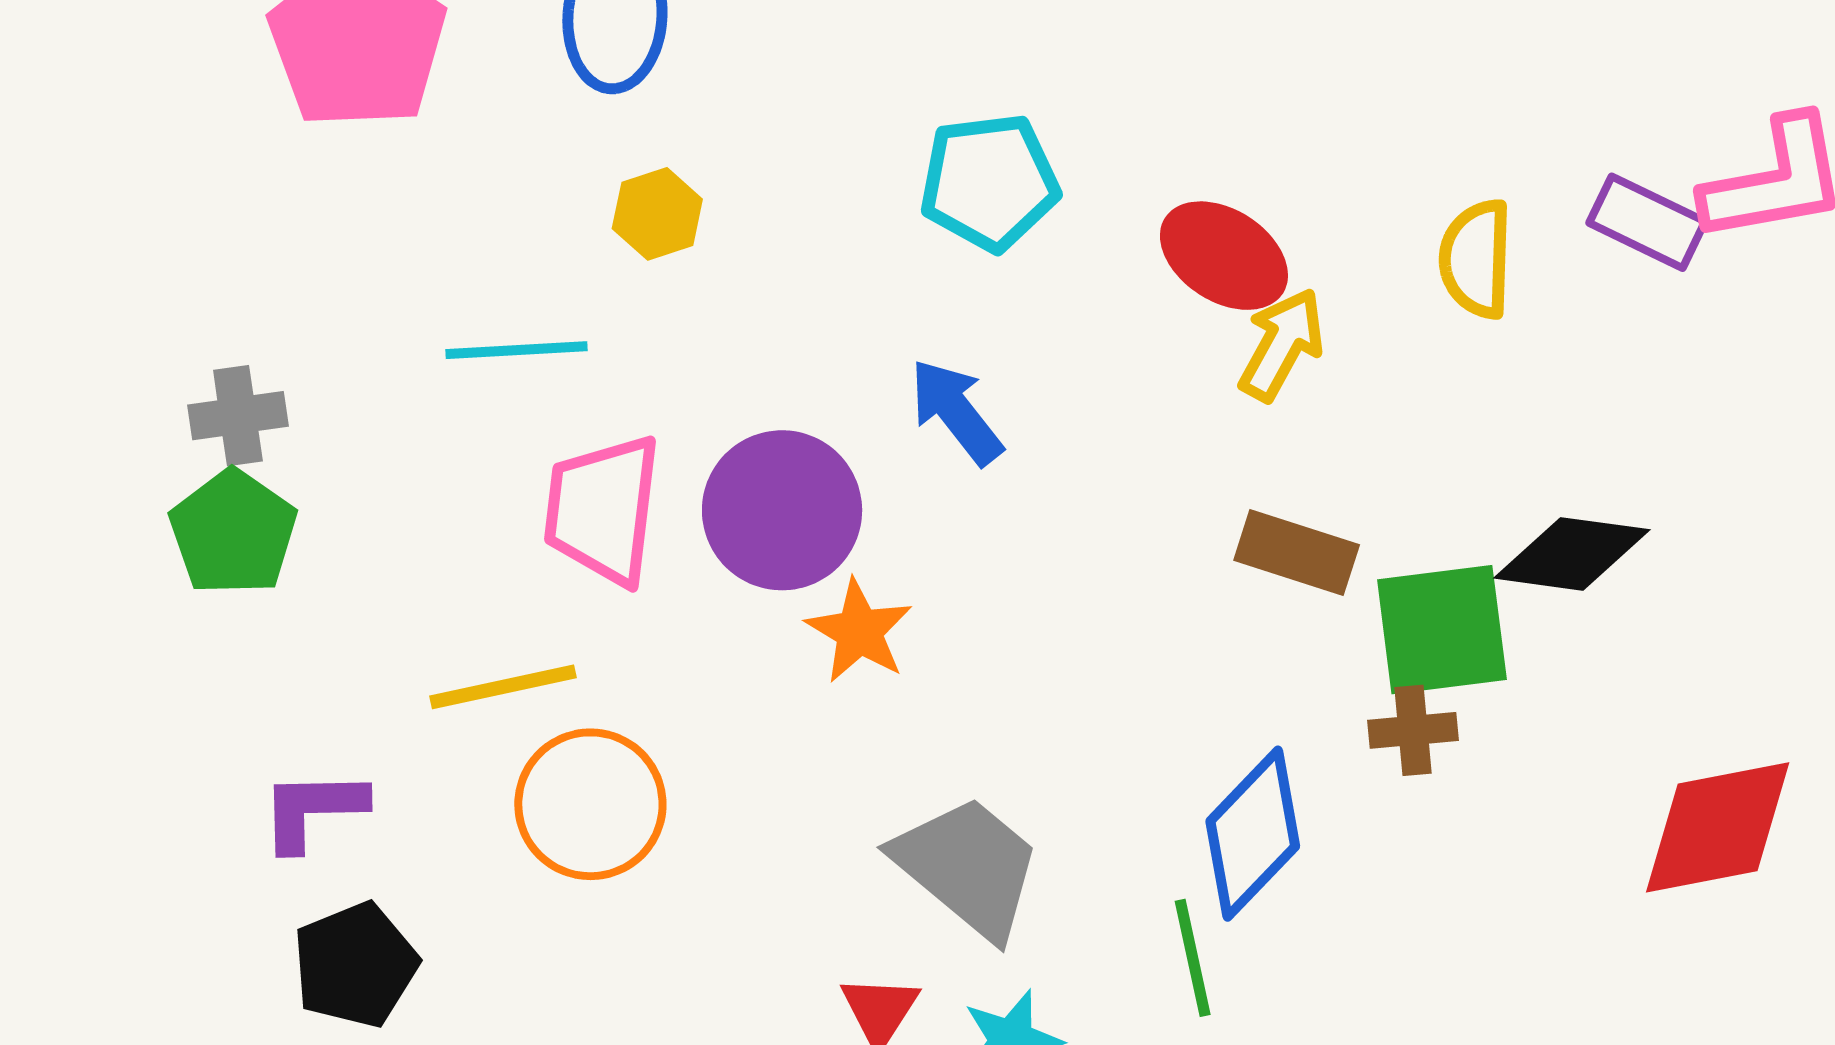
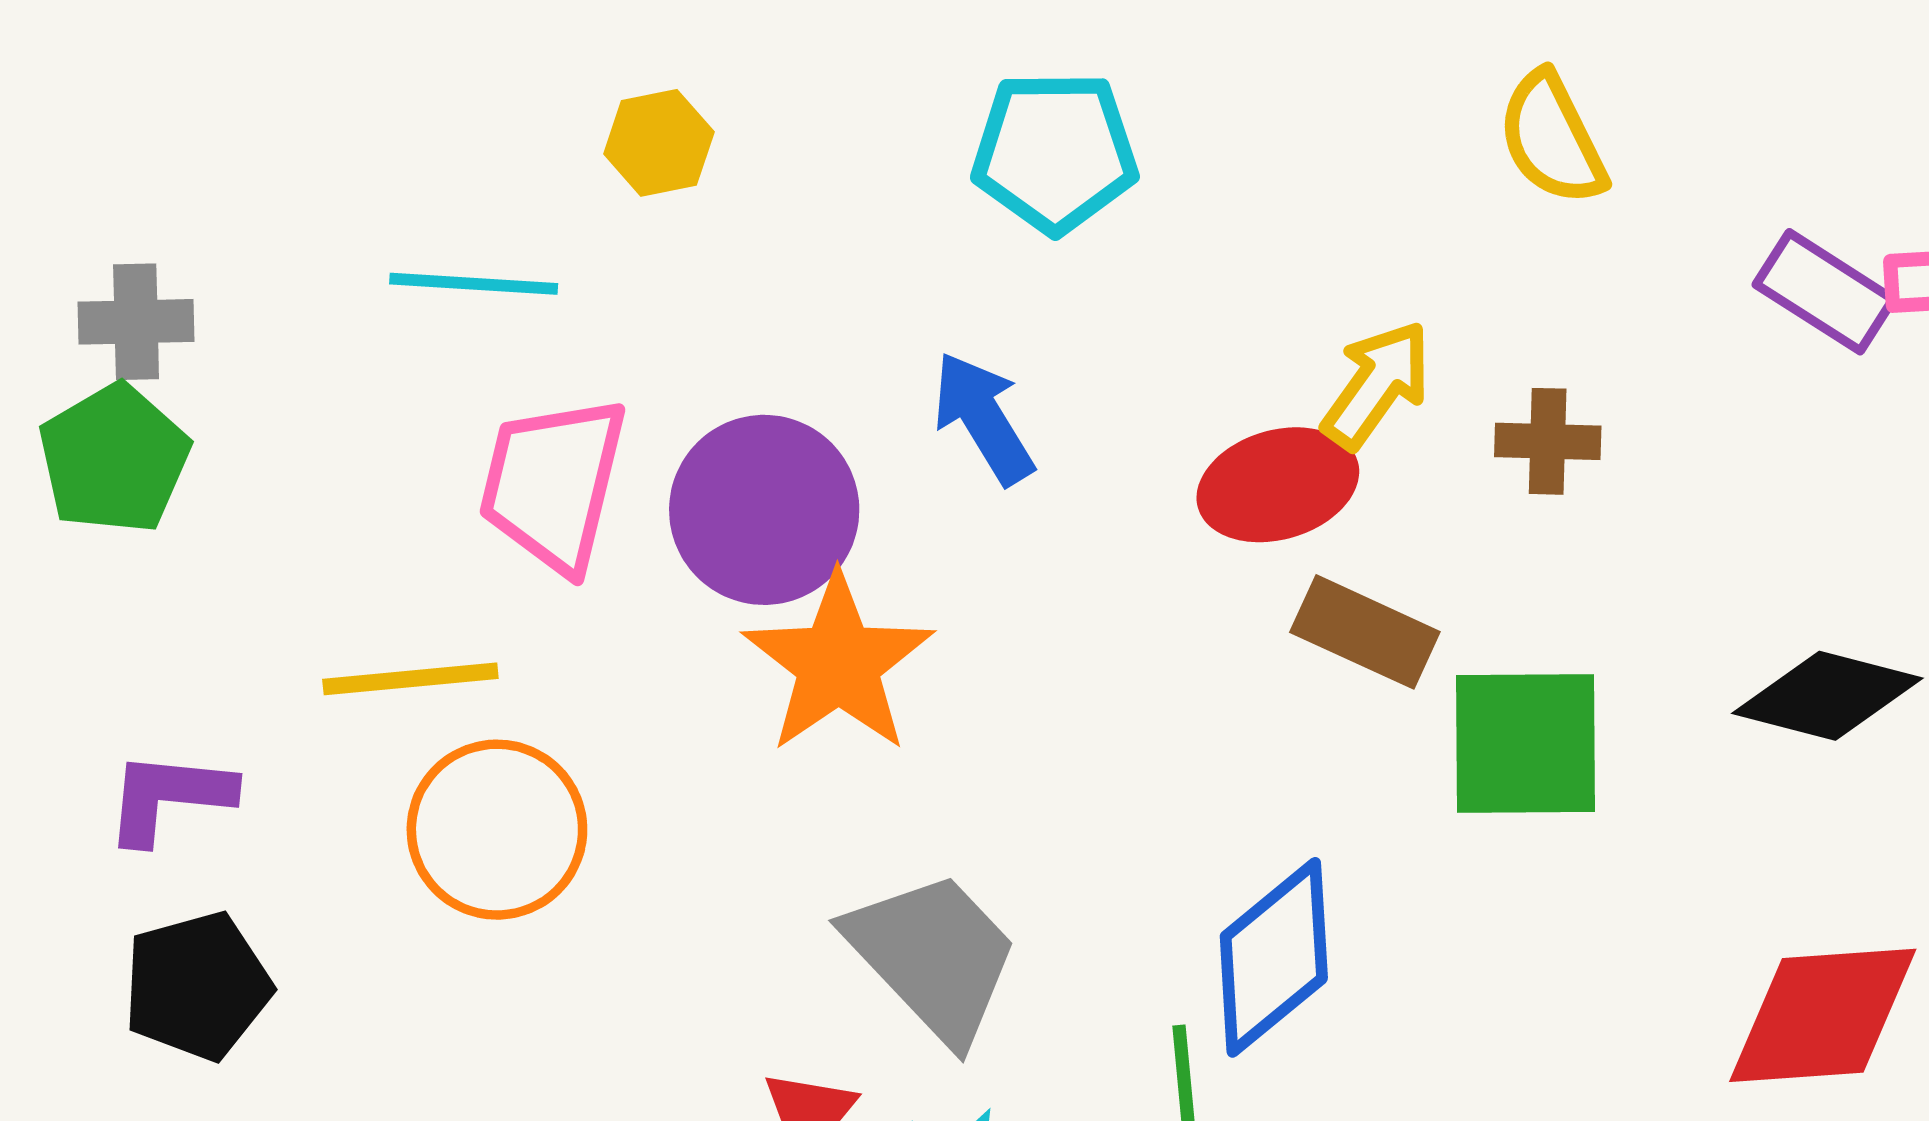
red ellipse: (1224, 256) -> (1278, 485), moved, turned -56
yellow semicircle: (1476, 259) -> (1552, 139), moved, turned -35
black diamond: (1572, 554) -> (1827, 696), moved
orange star: (859, 631) -> (838, 663), size x1.5
brown cross: (1413, 730) -> (1548, 441), moved

